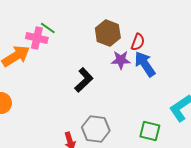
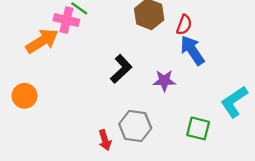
purple star: (121, 60) -> (164, 81), moved

